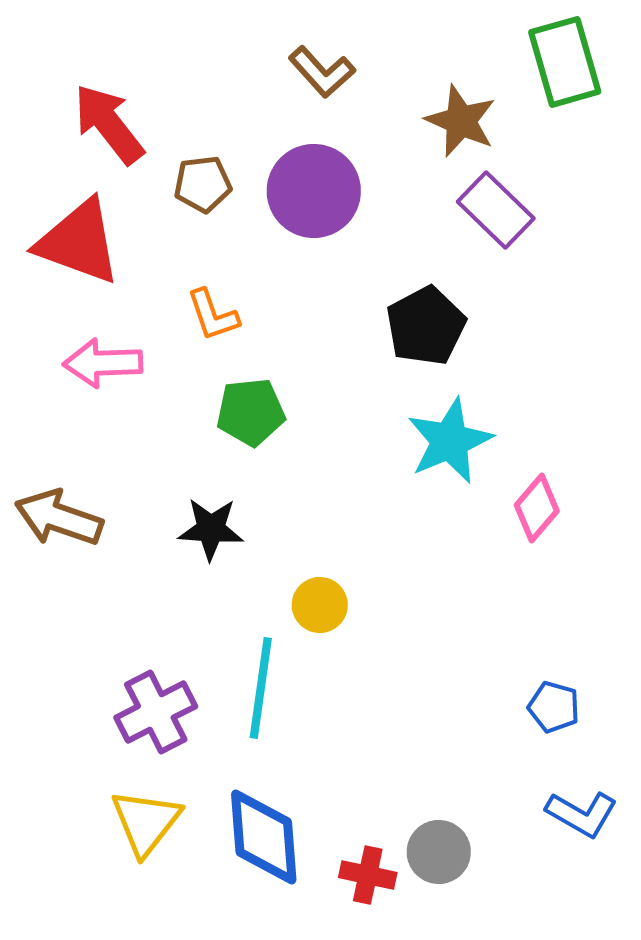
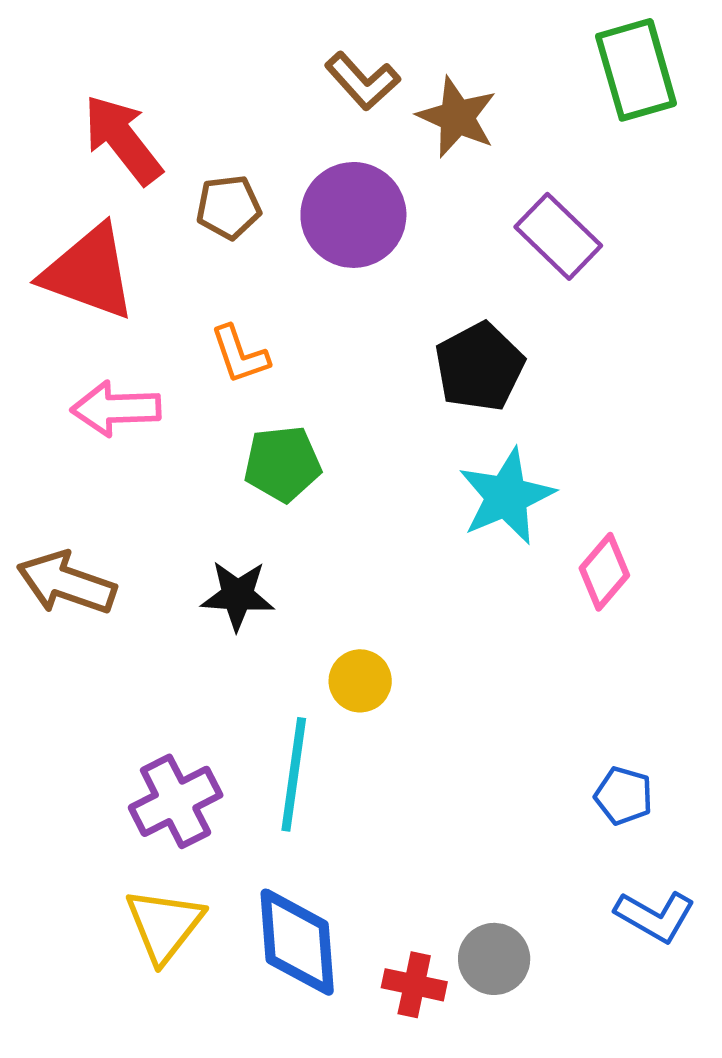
brown star: (461, 121) -> (457, 117), moved

